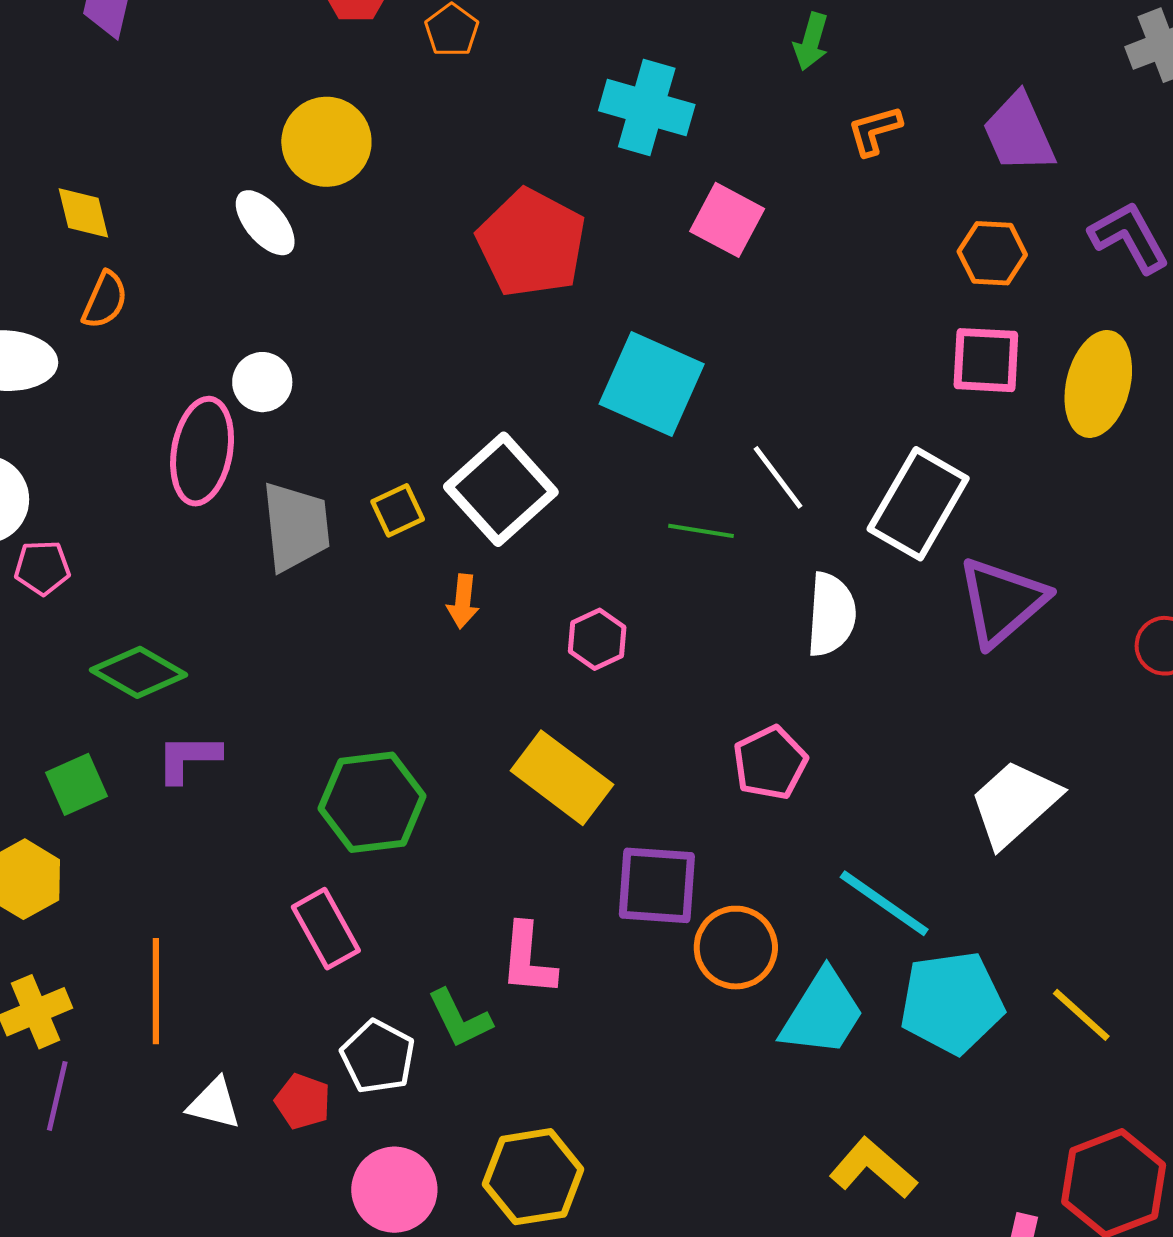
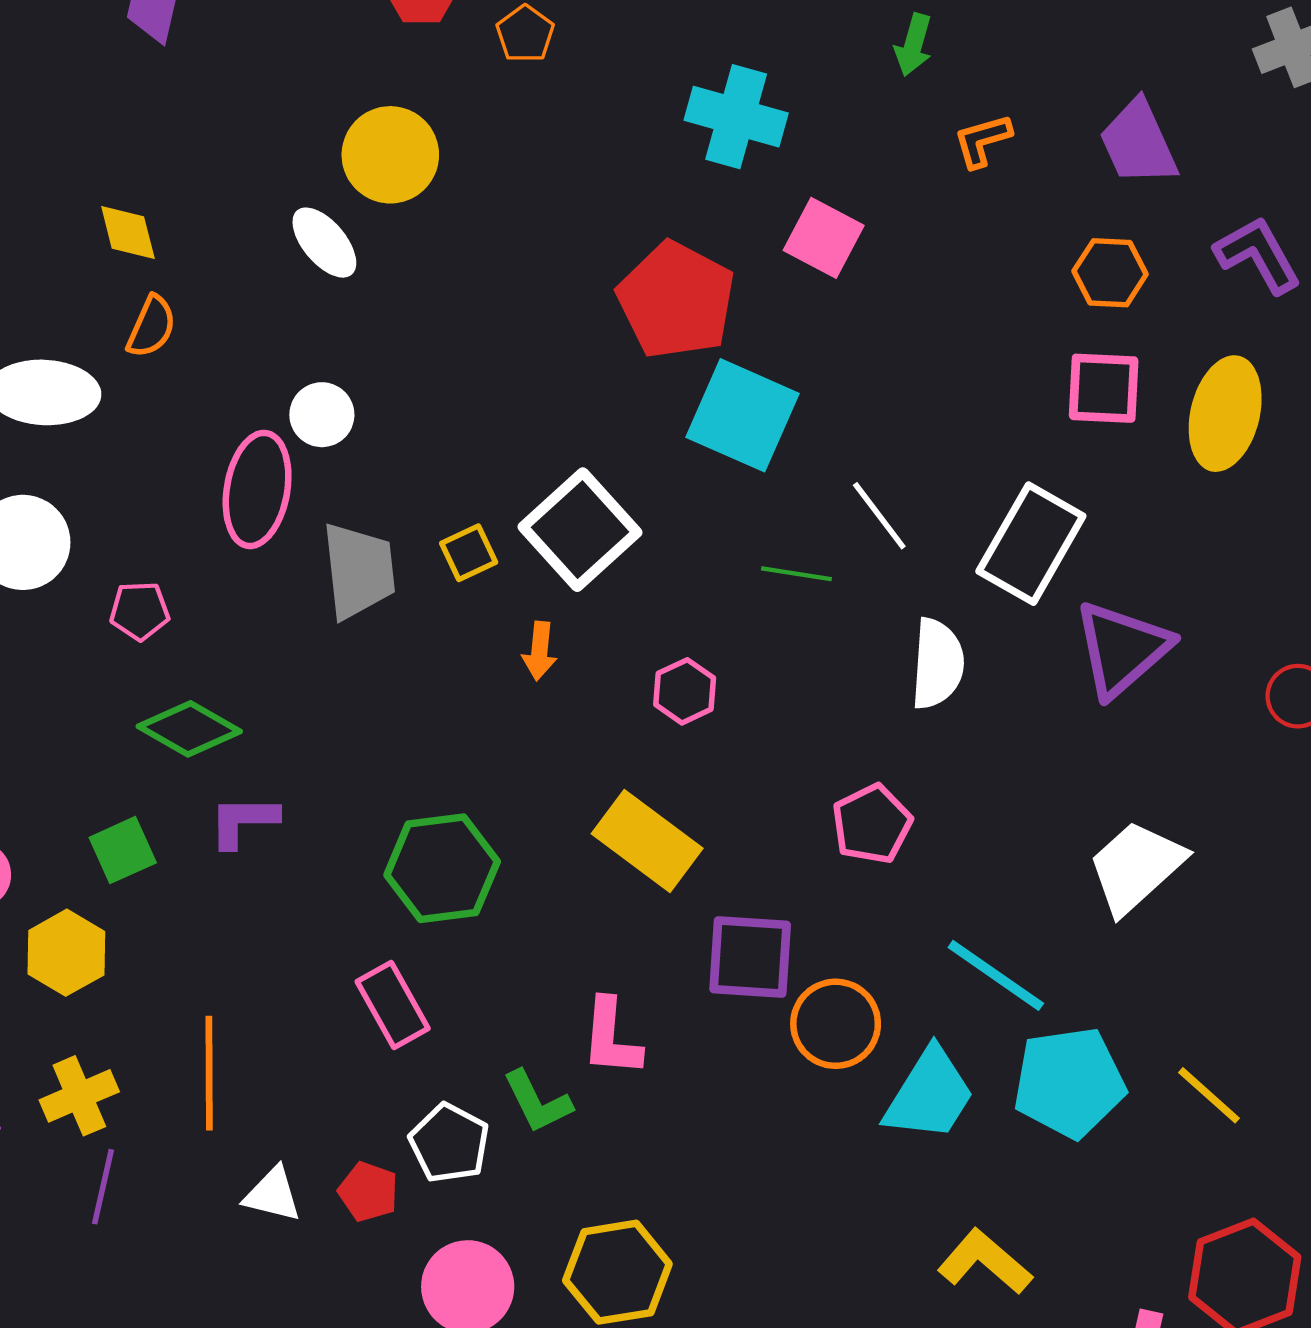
red pentagon: (531, 243) -> (676, 300), moved
pink pentagon: (42, 568) -> (140, 611), moved

